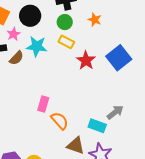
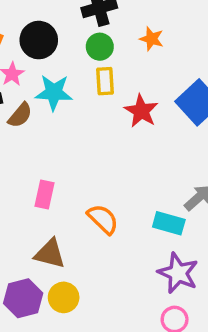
yellow rectangle: (66, 42) -> (105, 81), turned 63
pink rectangle: (43, 104) -> (44, 194), moved
brown triangle: (76, 146) -> (50, 254), moved

